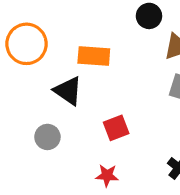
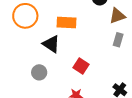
red square: (116, 128) -> (81, 66), turned -35

